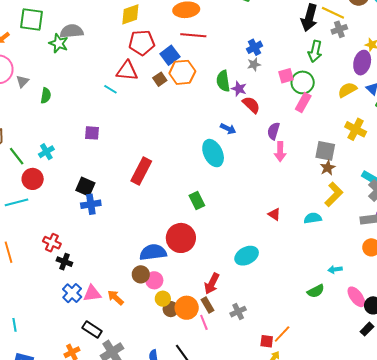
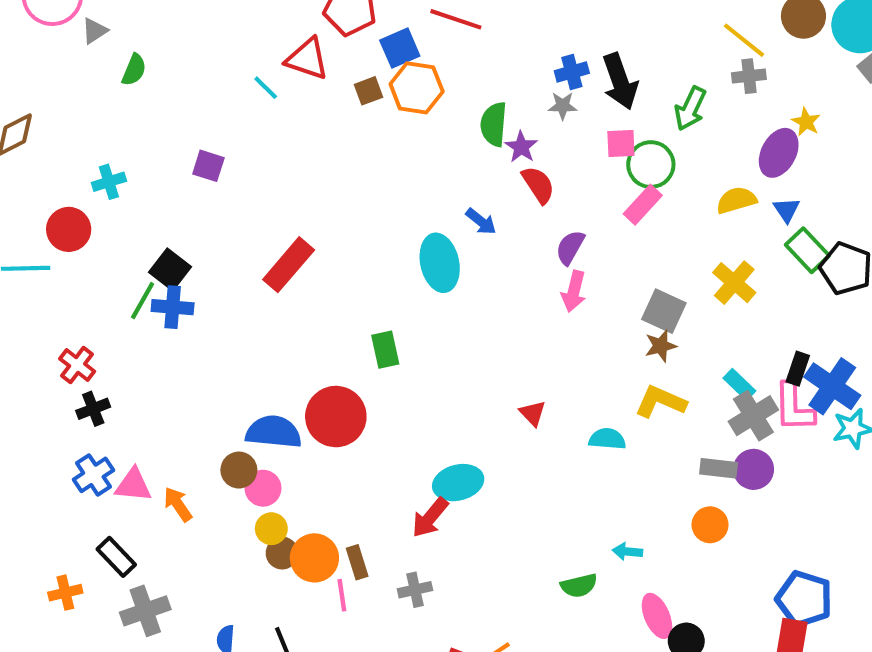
black arrow: (309, 18) -> (620, 81), moved, turned -48
green line: (17, 156) -> (143, 301), moved, turned 54
yellow L-shape: (334, 194) -> (660, 402), turned -125
black cross: (64, 262) -> (93, 409), turned 35
red arrow: (212, 284) -> (430, 518), moved

